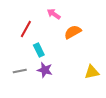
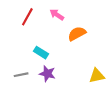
red line: (26, 29) -> (27, 17), moved
cyan rectangle: (39, 50) -> (41, 53), turned -32

